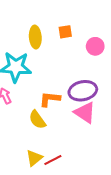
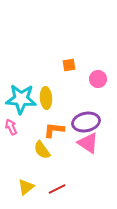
yellow ellipse: (35, 37) -> (46, 98), moved
yellow triangle: (34, 158) -> (26, 187), moved

